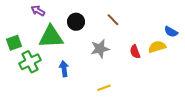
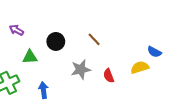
green triangle: (51, 37) -> (30, 57), size x0.6
red semicircle: (135, 52) -> (109, 76), moved

